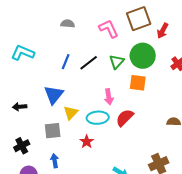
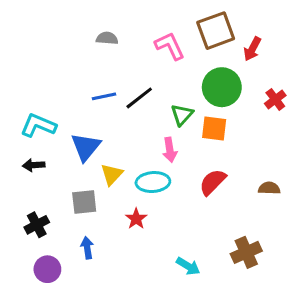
cyan L-shape: (23, 53) -> (38, 125), moved
blue line: (66, 62) -> (104, 96), turned 56
green triangle: (117, 62) -> (182, 115), moved
red semicircle: (125, 118) -> (213, 182), moved

